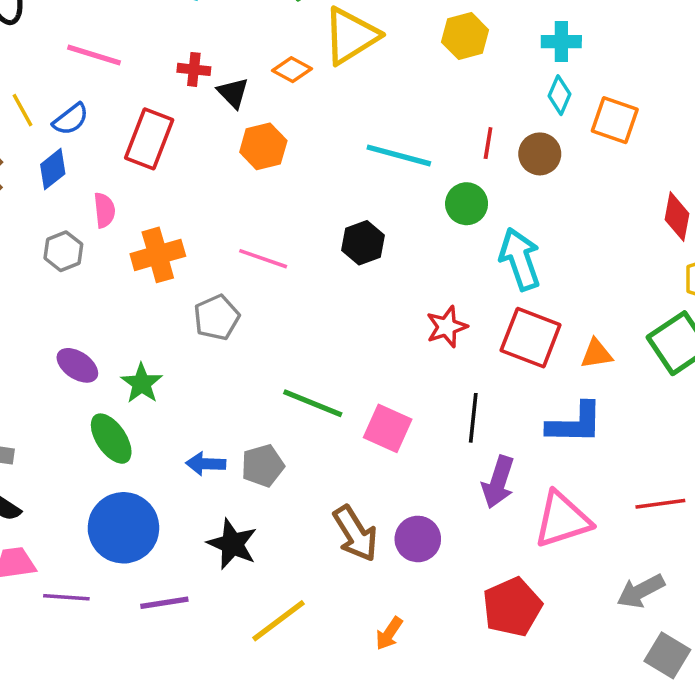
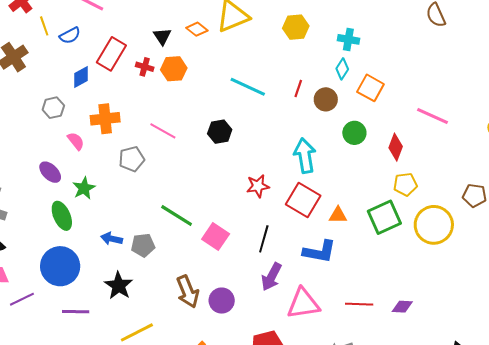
red cross: (194, 69) -> (145, 67), moved
blue diamond: (53, 169) -> (81, 77), moved
green circle: (467, 204) -> (354, 133), moved
pink semicircle: (104, 210) -> (76, 141), moved, turned -42
purple line: (66, 597) -> (22, 299), turned -40

